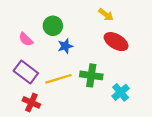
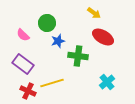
green cross: (91, 75) -> (78, 56), moved
yellow line: (59, 79) -> (52, 83), moved

